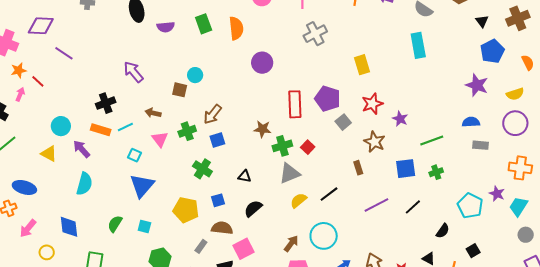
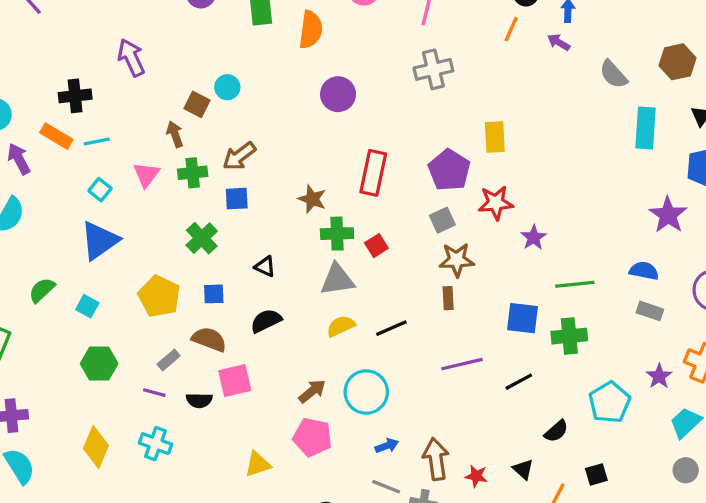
cyan rectangle: (418, 45) -> (645, 128), moved
purple pentagon: (328, 99) -> (449, 170), moved
brown arrow: (153, 113) -> (175, 134), moved, turned 42
brown star: (375, 142) -> (457, 260), moved, turned 30
green cross: (436, 172) -> (569, 336), size x1.5
purple star: (497, 194) -> (659, 376), moved

